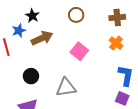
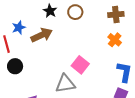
black star: (32, 16) -> (50, 11), moved
pink square: (79, 51) -> (80, 65), moved
black circle: (31, 76) -> (15, 66), moved

